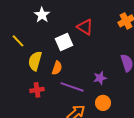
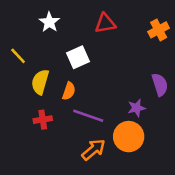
red triangle: (85, 27) -> (105, 23), moved, turned -42
purple star: (100, 78) -> (136, 108), moved
orange circle: (103, 103) -> (129, 137), size x1.5

